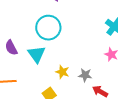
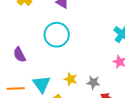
cyan triangle: (37, 54) -> (42, 84), moved

